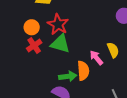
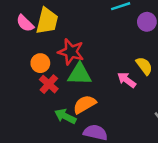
orange semicircle: (83, 71) -> (85, 104), moved, turned -102
green arrow: (68, 76) -> (65, 116), moved, turned -132

